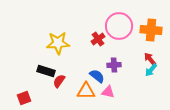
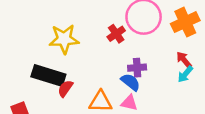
orange cross: (151, 30) -> (185, 22), turned -30
black rectangle: (46, 71) -> (48, 75), size x1.4
blue semicircle: (97, 76) -> (131, 82), moved

